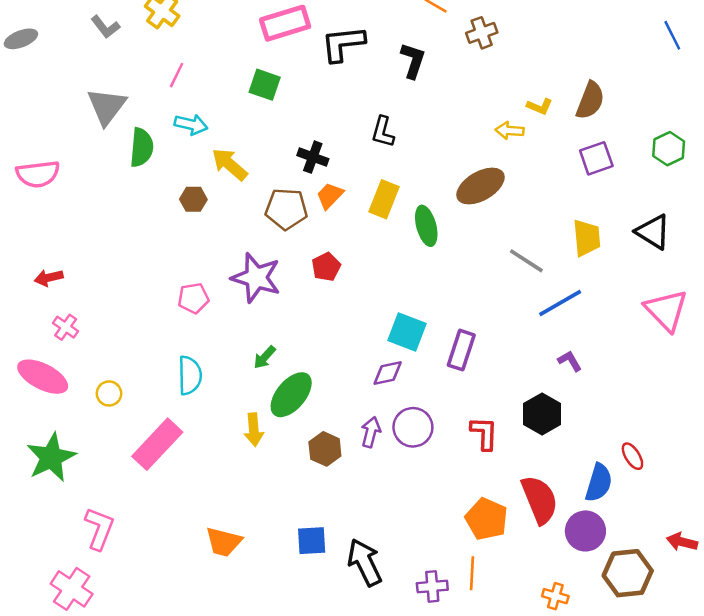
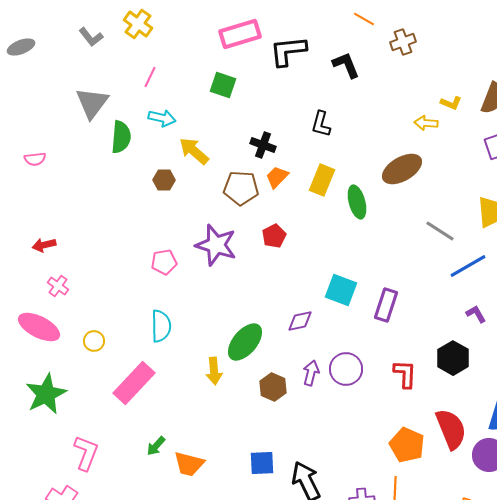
black L-shape: (413, 61) -> (346, 65), turned -40
pink semicircle: (38, 174) -> (35, 159), size x0.6
green arrow: (265, 357) -> (156, 446), moved
purple diamond: (388, 373) -> (300, 321), moved

